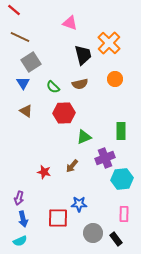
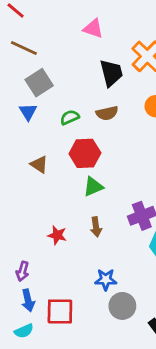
green semicircle: (53, 87) -> (70, 117), turned 112
brown triangle: (26, 111) -> (39, 164), moved
green triangle: (84, 137) -> (93, 187), moved
brown arrow: (72, 166) -> (96, 227), turned -48
red square: (58, 218) -> (60, 311), moved
gray circle: (93, 233) -> (122, 306), moved

